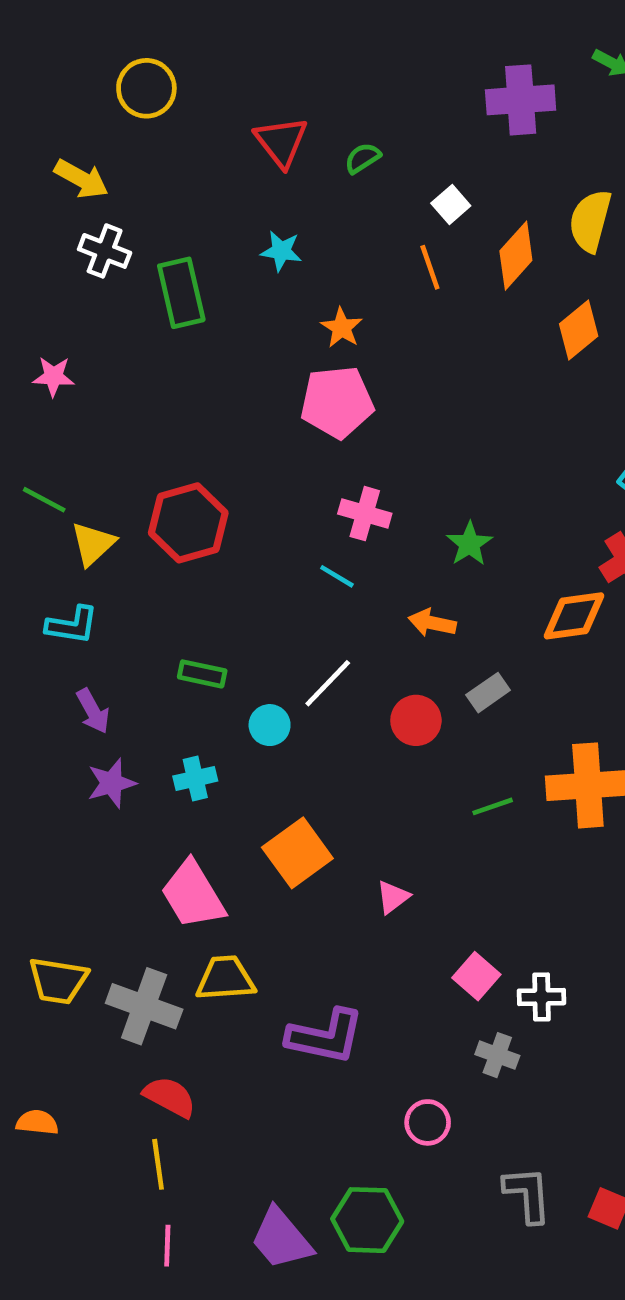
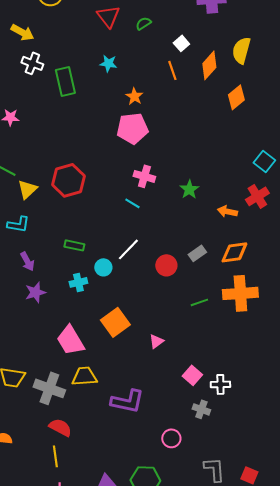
orange diamond: (574, 616) -> (234, 252), moved
orange arrow: (432, 623) -> (227, 211), moved
cyan cross: (195, 779) -> (78, 282), moved

